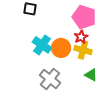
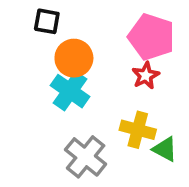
orange circle: (61, 48) -> (74, 58), moved
yellow cross: (83, 50) -> (138, 130), moved

